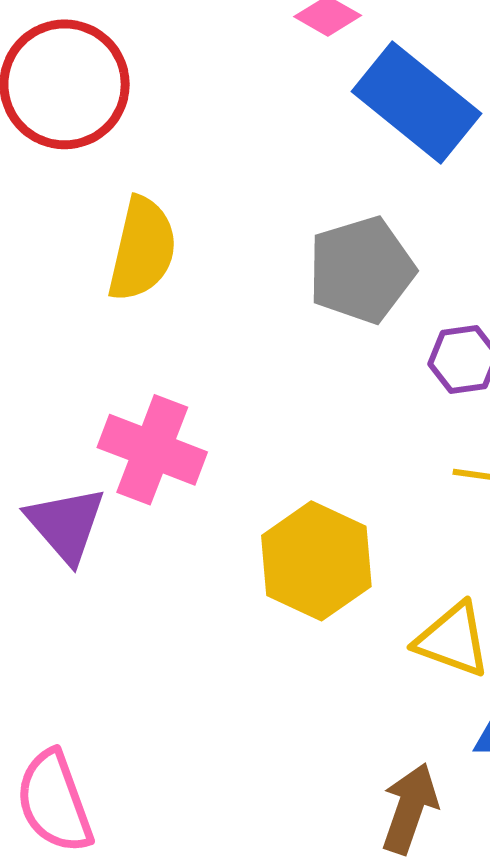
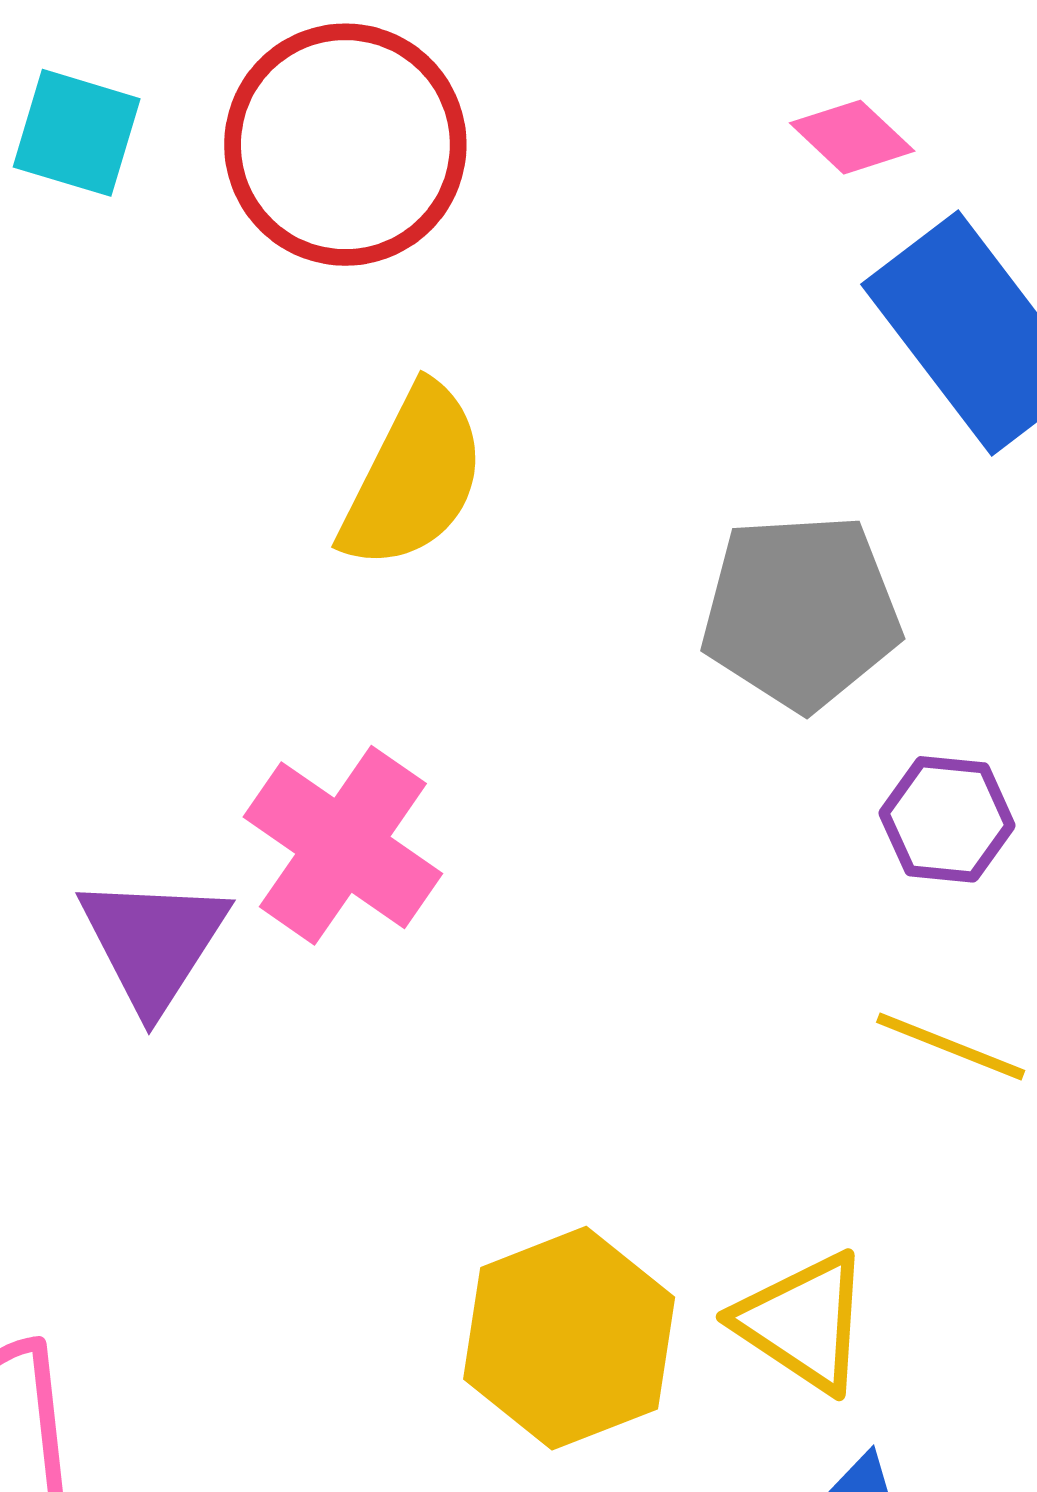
yellow hexagon: (316, 561) -> (569, 1338), moved

